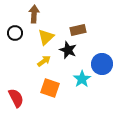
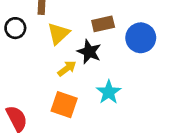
yellow arrow: (44, 61) -> (67, 68), moved
blue circle: (102, 64) -> (141, 38), moved

